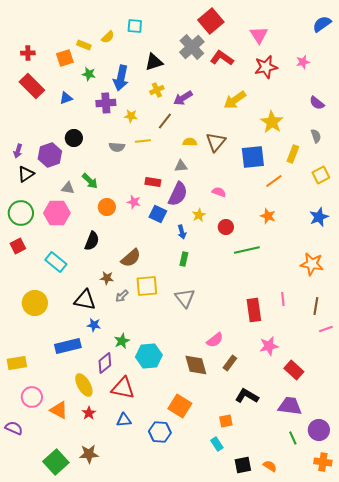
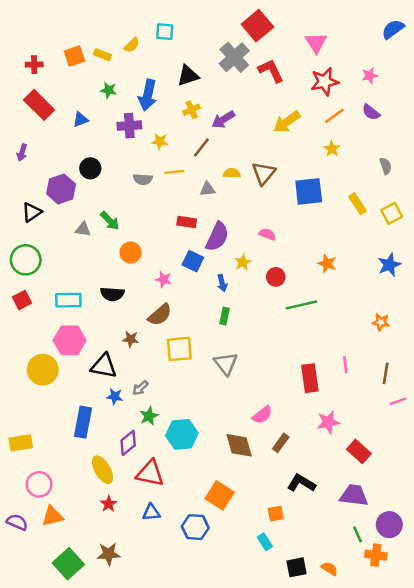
orange square: (65, 58) -> (74, 56), moved
red L-shape: (222, 58) -> (271, 71), turned 30
purple semicircle: (317, 103) -> (371, 112), moved
yellow star: (272, 122) -> (332, 149), size x0.6
purple arrow: (18, 151) -> (22, 152), moved
yellow rectangle: (293, 154) -> (358, 204), moved, turned -54
gray triangle: (181, 166) -> (207, 189), moved
orange line: (274, 181) -> (334, 116), moved
pink star: (134, 202) -> (164, 279), moved
pink hexagon: (57, 213) -> (70, 340), moved
black semicircle: (92, 241) -> (112, 294), turned 72
cyan rectangle: (56, 262) -> (68, 300), moved, turned -40
orange star: (312, 264) -> (381, 322), size x0.6
gray arrow: (122, 296) -> (140, 388), moved
blue rectangle: (68, 346) -> (83, 422), turned -65
orange triangle: (59, 410) -> (52, 516), moved, turned -42
orange cross: (323, 462) -> (376, 555), moved

